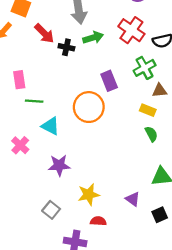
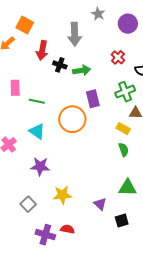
red cross: (131, 30) -> (118, 57), size x0.6
red arrow: (44, 33) -> (42, 50), turned 48
green arrow: (93, 38) -> (82, 70), moved
green line: (34, 101) -> (37, 101), moved
red semicircle: (98, 221) -> (67, 229), moved

